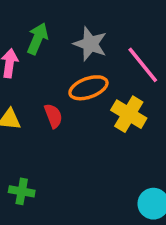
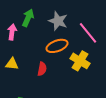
red semicircle: (53, 116) -> (42, 69), moved, turned 32

